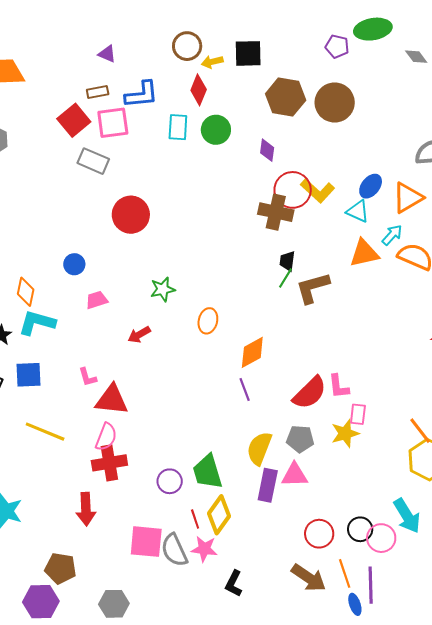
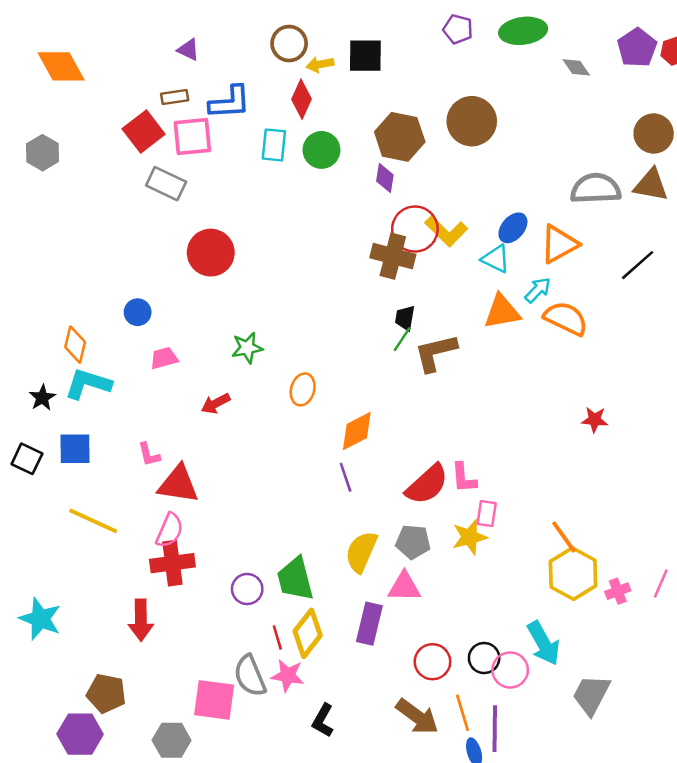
purple pentagon: (337, 46) -> (458, 29), moved
brown hexagon: (286, 97) -> (400, 137), moved
purple rectangle: (268, 485) -> (369, 624), moved
pink square: (146, 542) -> (214, 700), moved

